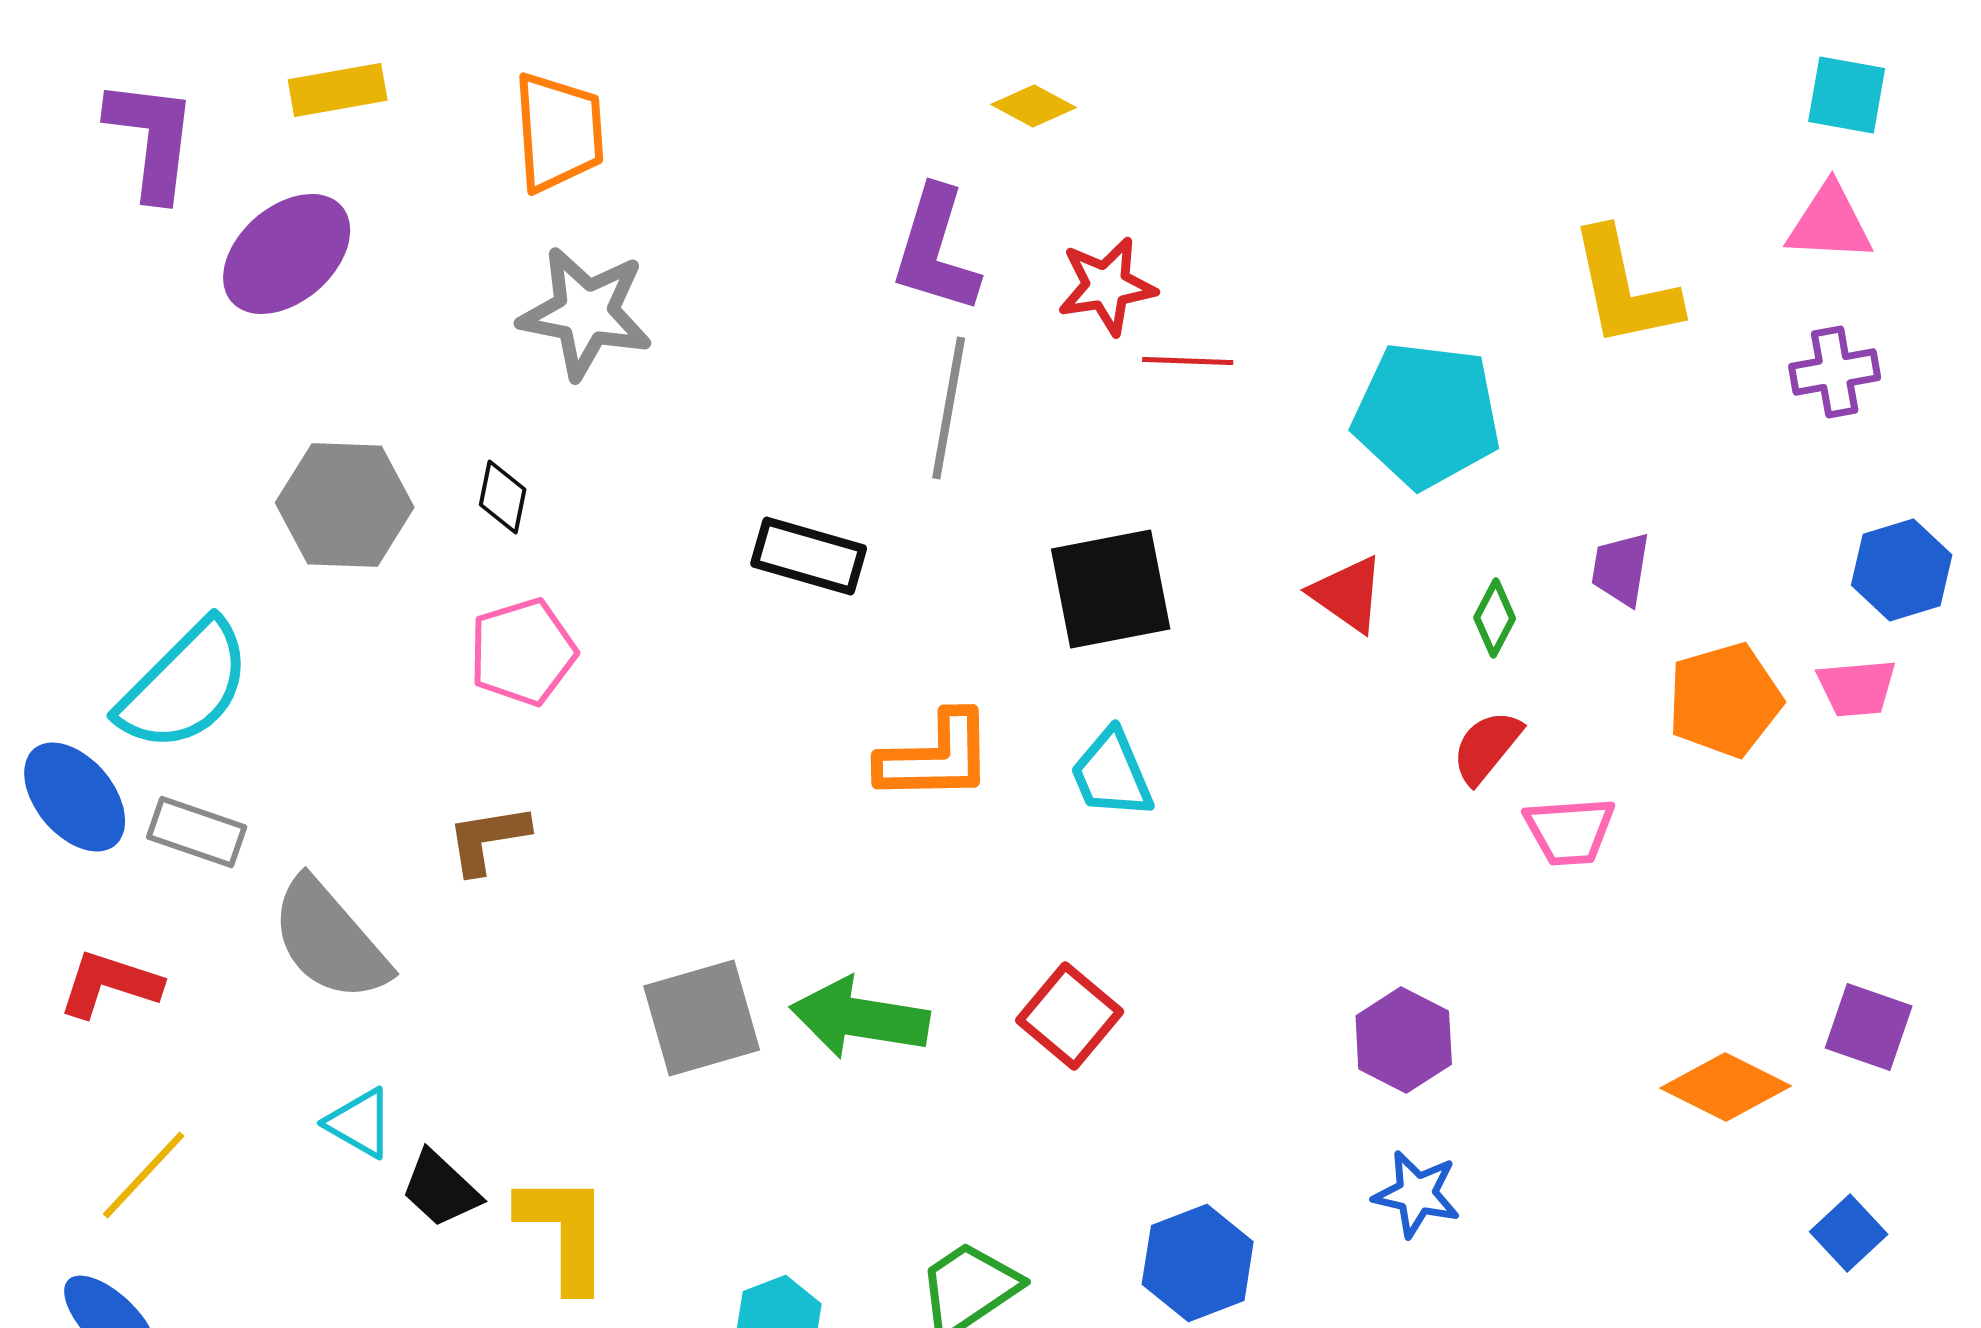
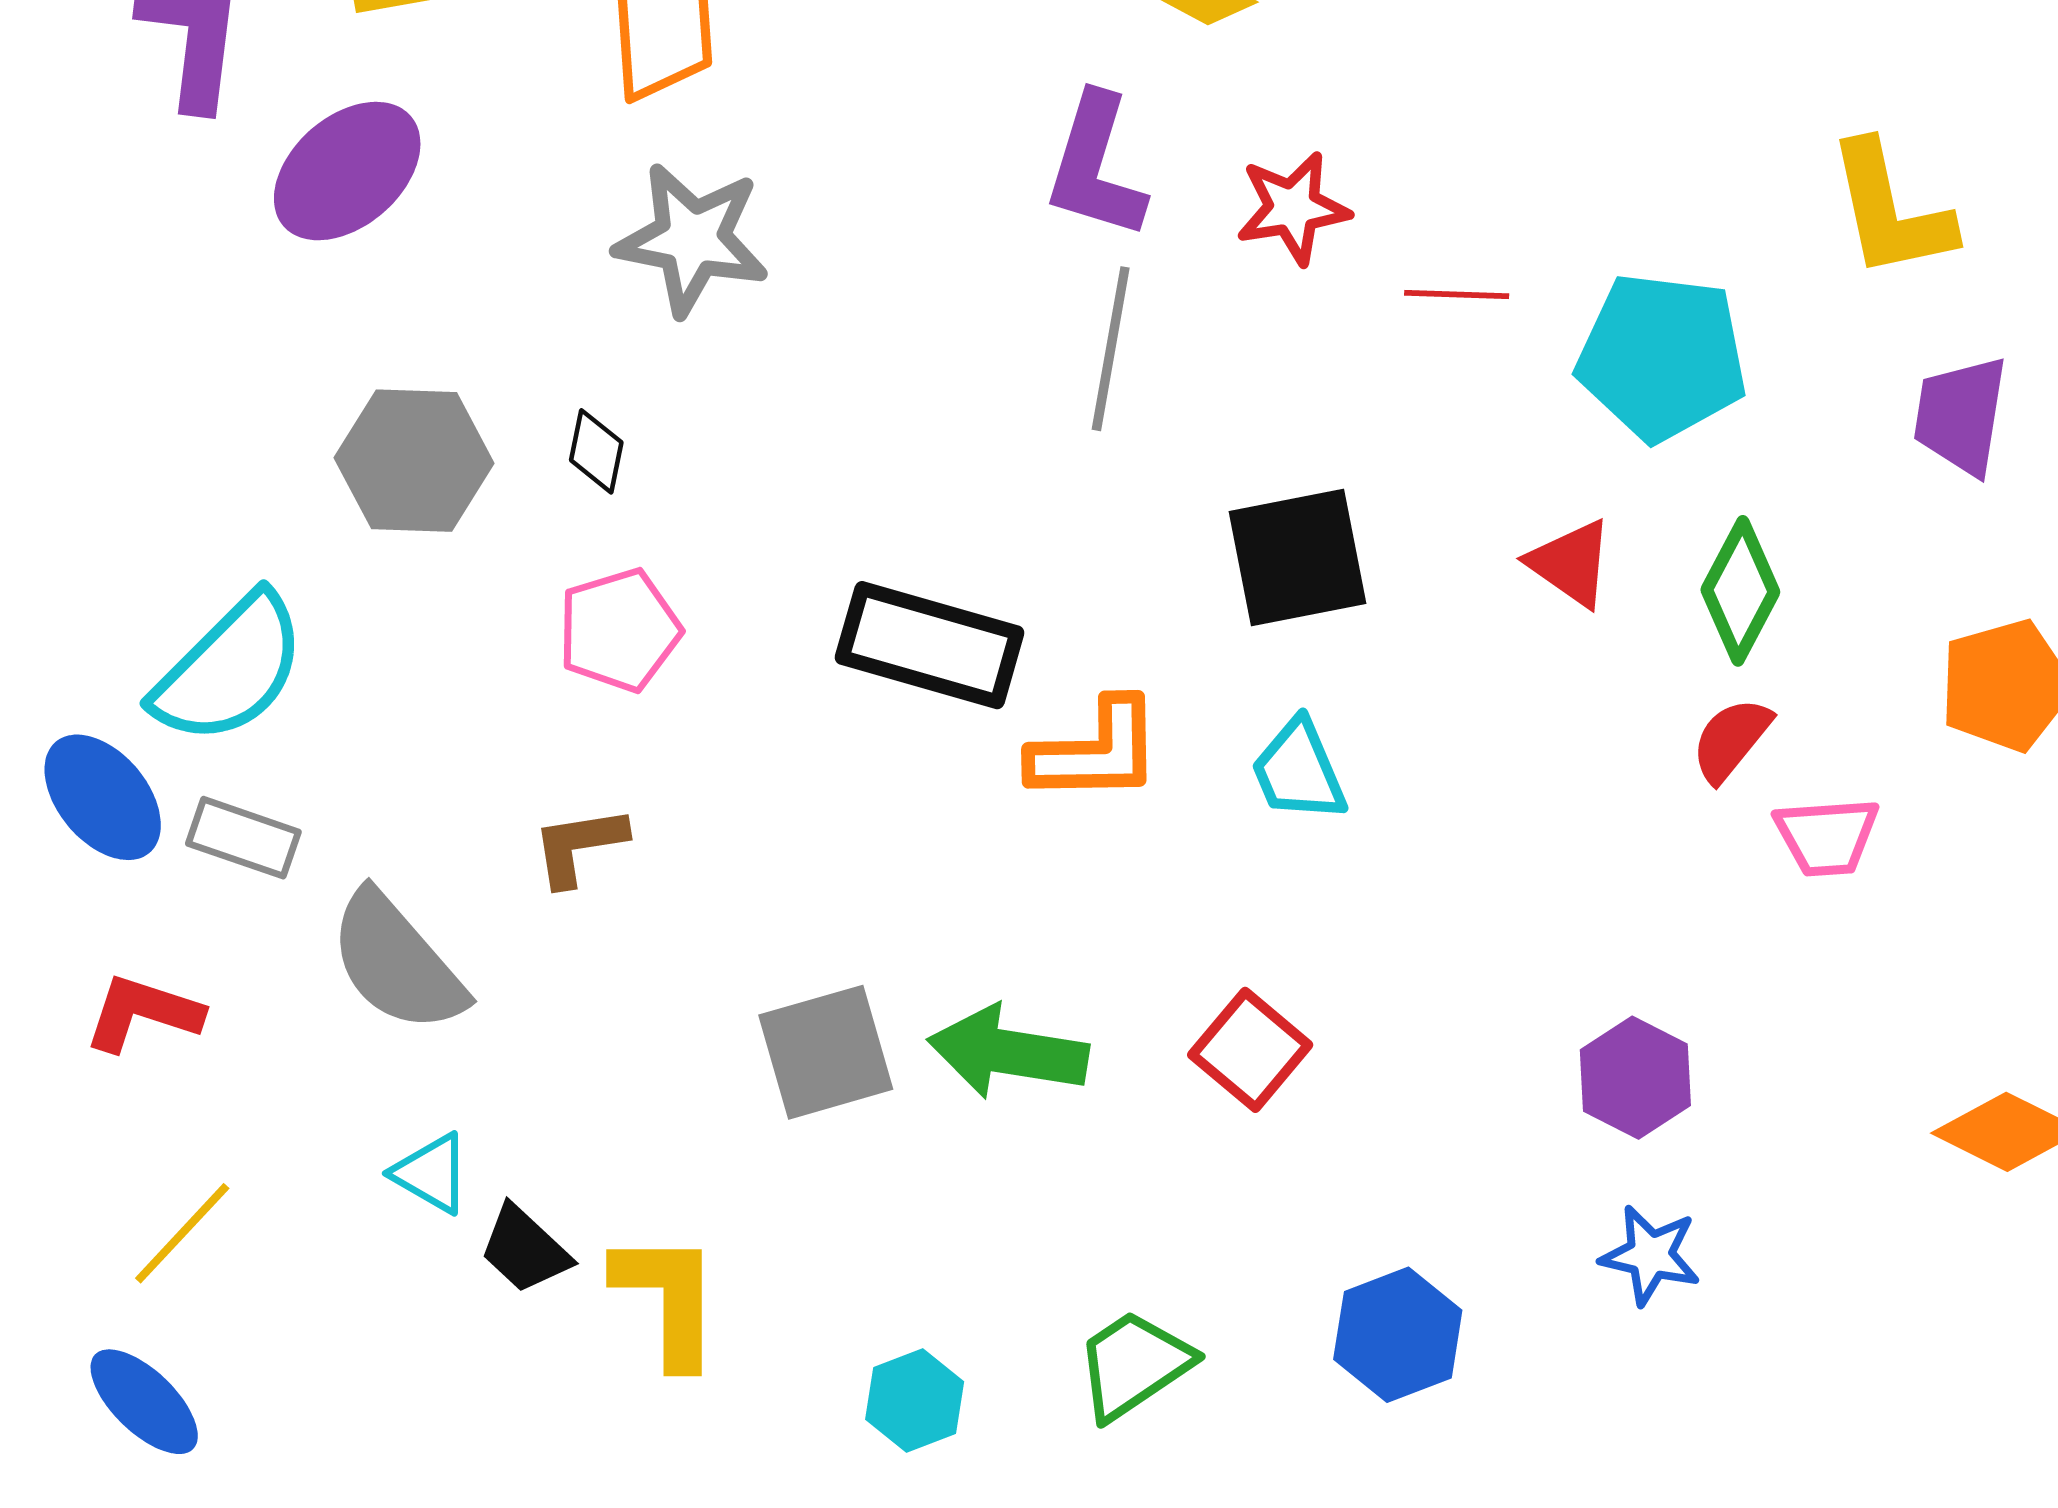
red line: (1188, 361) -> (1457, 294), moved
black rectangle: (809, 556) -> (930, 645), moved, size x1.4
purple trapezoid: (1621, 569) -> (1961, 416), moved, size x1.4
green diamond: (1495, 618) -> (1740, 591), size x1.6

